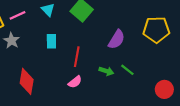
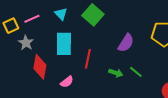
cyan rectangle: (51, 41) -> (64, 44), size x1.6
red diamond: (27, 81) -> (40, 67), moved
pink semicircle: (75, 82) -> (67, 82), moved

